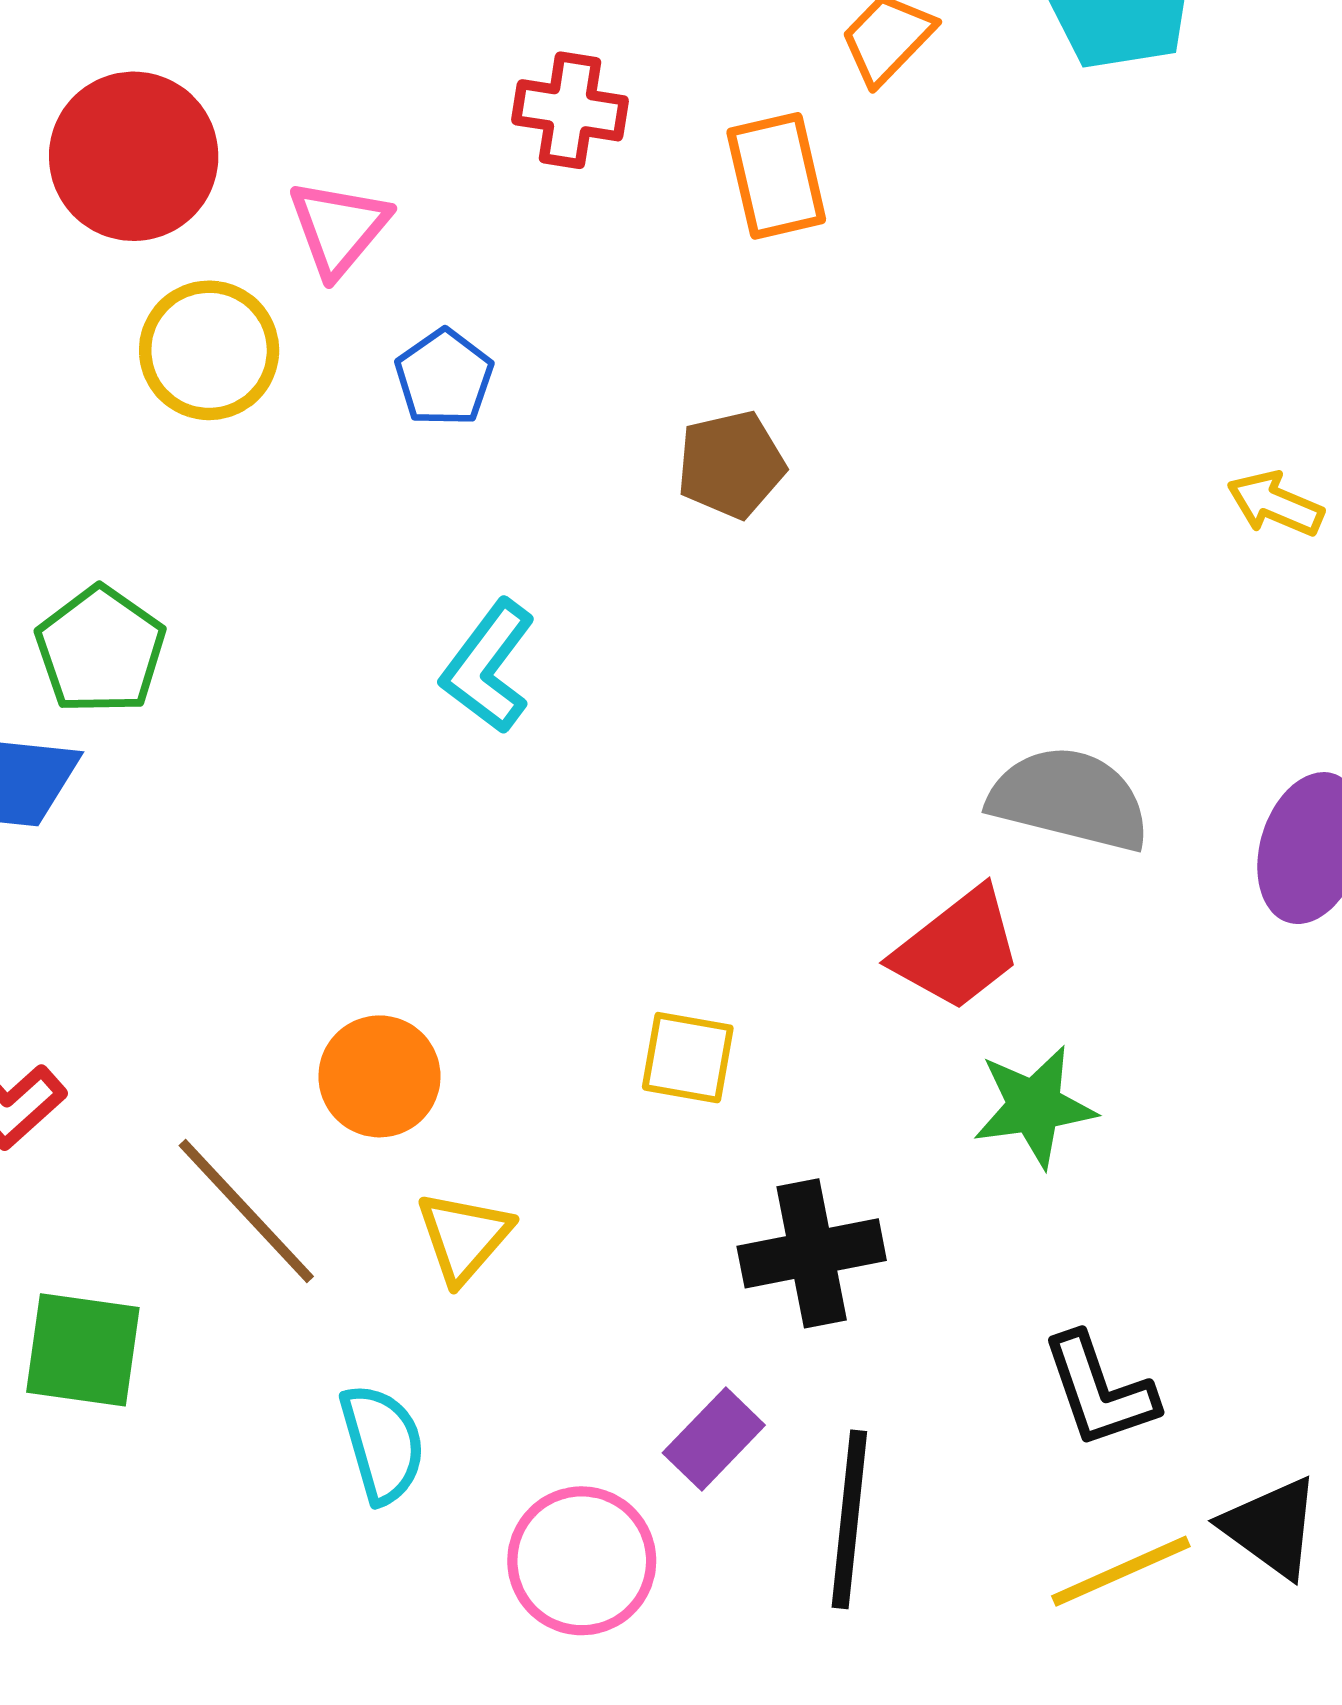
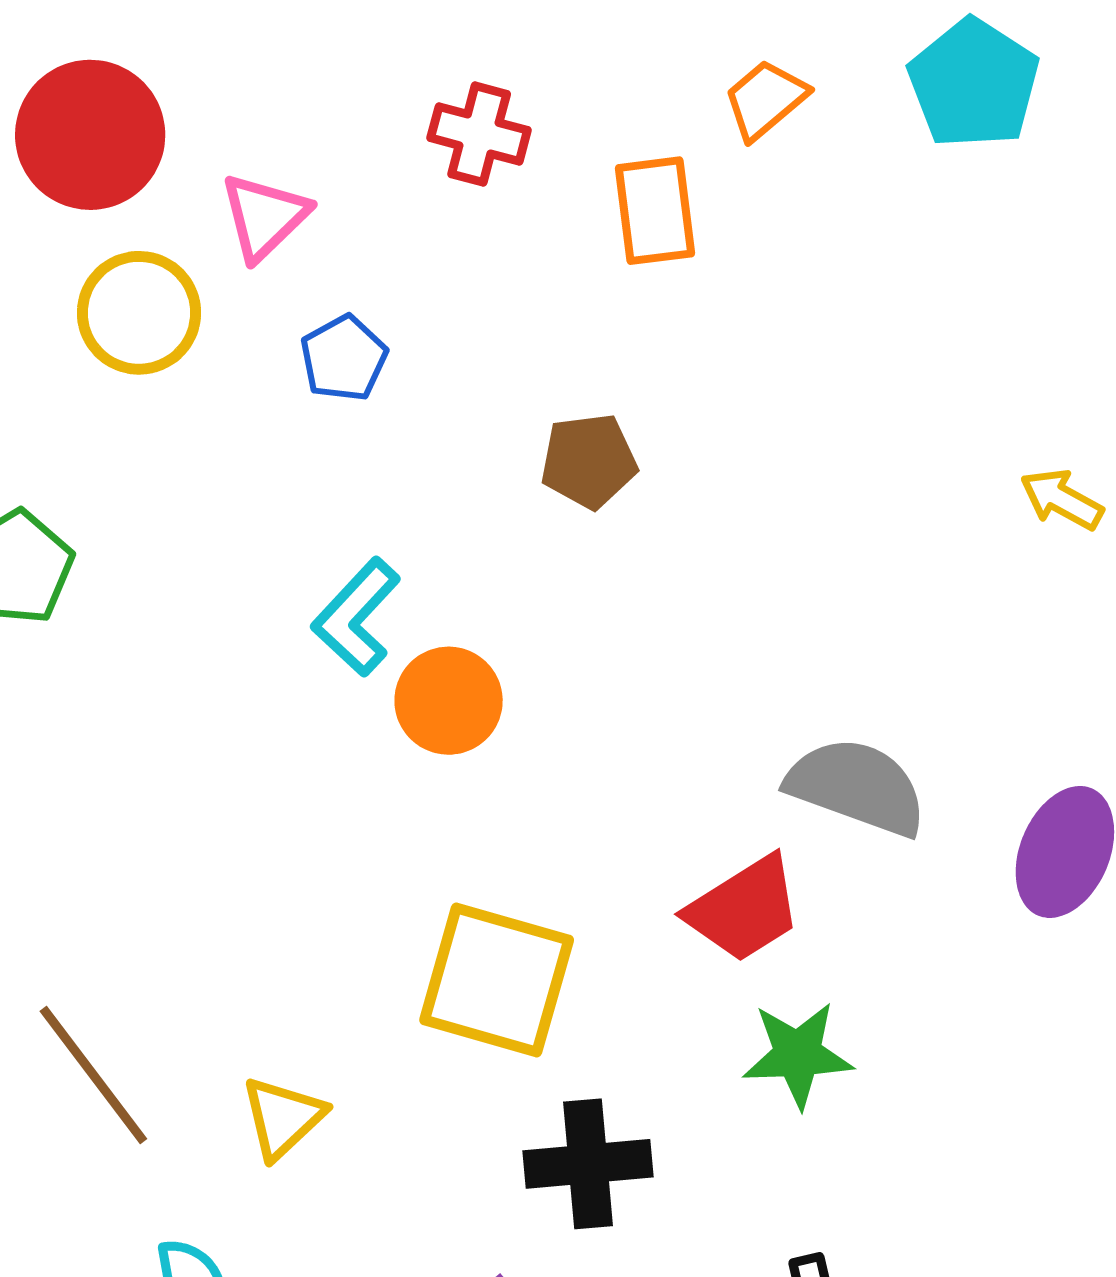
yellow arrow: (1275, 504) -> (1062, 499), moved
yellow square: (688, 1058) -> (497, 980), size x1.8
orange circle: (379, 1076) -> (449, 701), moved

